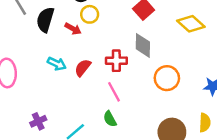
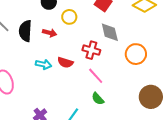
yellow circle: (90, 14) -> (69, 17), moved
red cross: (116, 61) -> (91, 50), turned 30
red semicircle: (83, 68) -> (65, 62), turned -98

